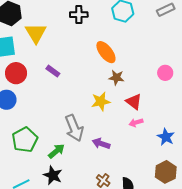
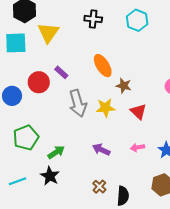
orange ellipse: (106, 52) -> (103, 66), moved
red circle: (16, 73) -> (39, 82), moved
pink arrow: (136, 123) -> (137, 147), moved
gray arrow: (74, 128) -> (78, 103), moved

